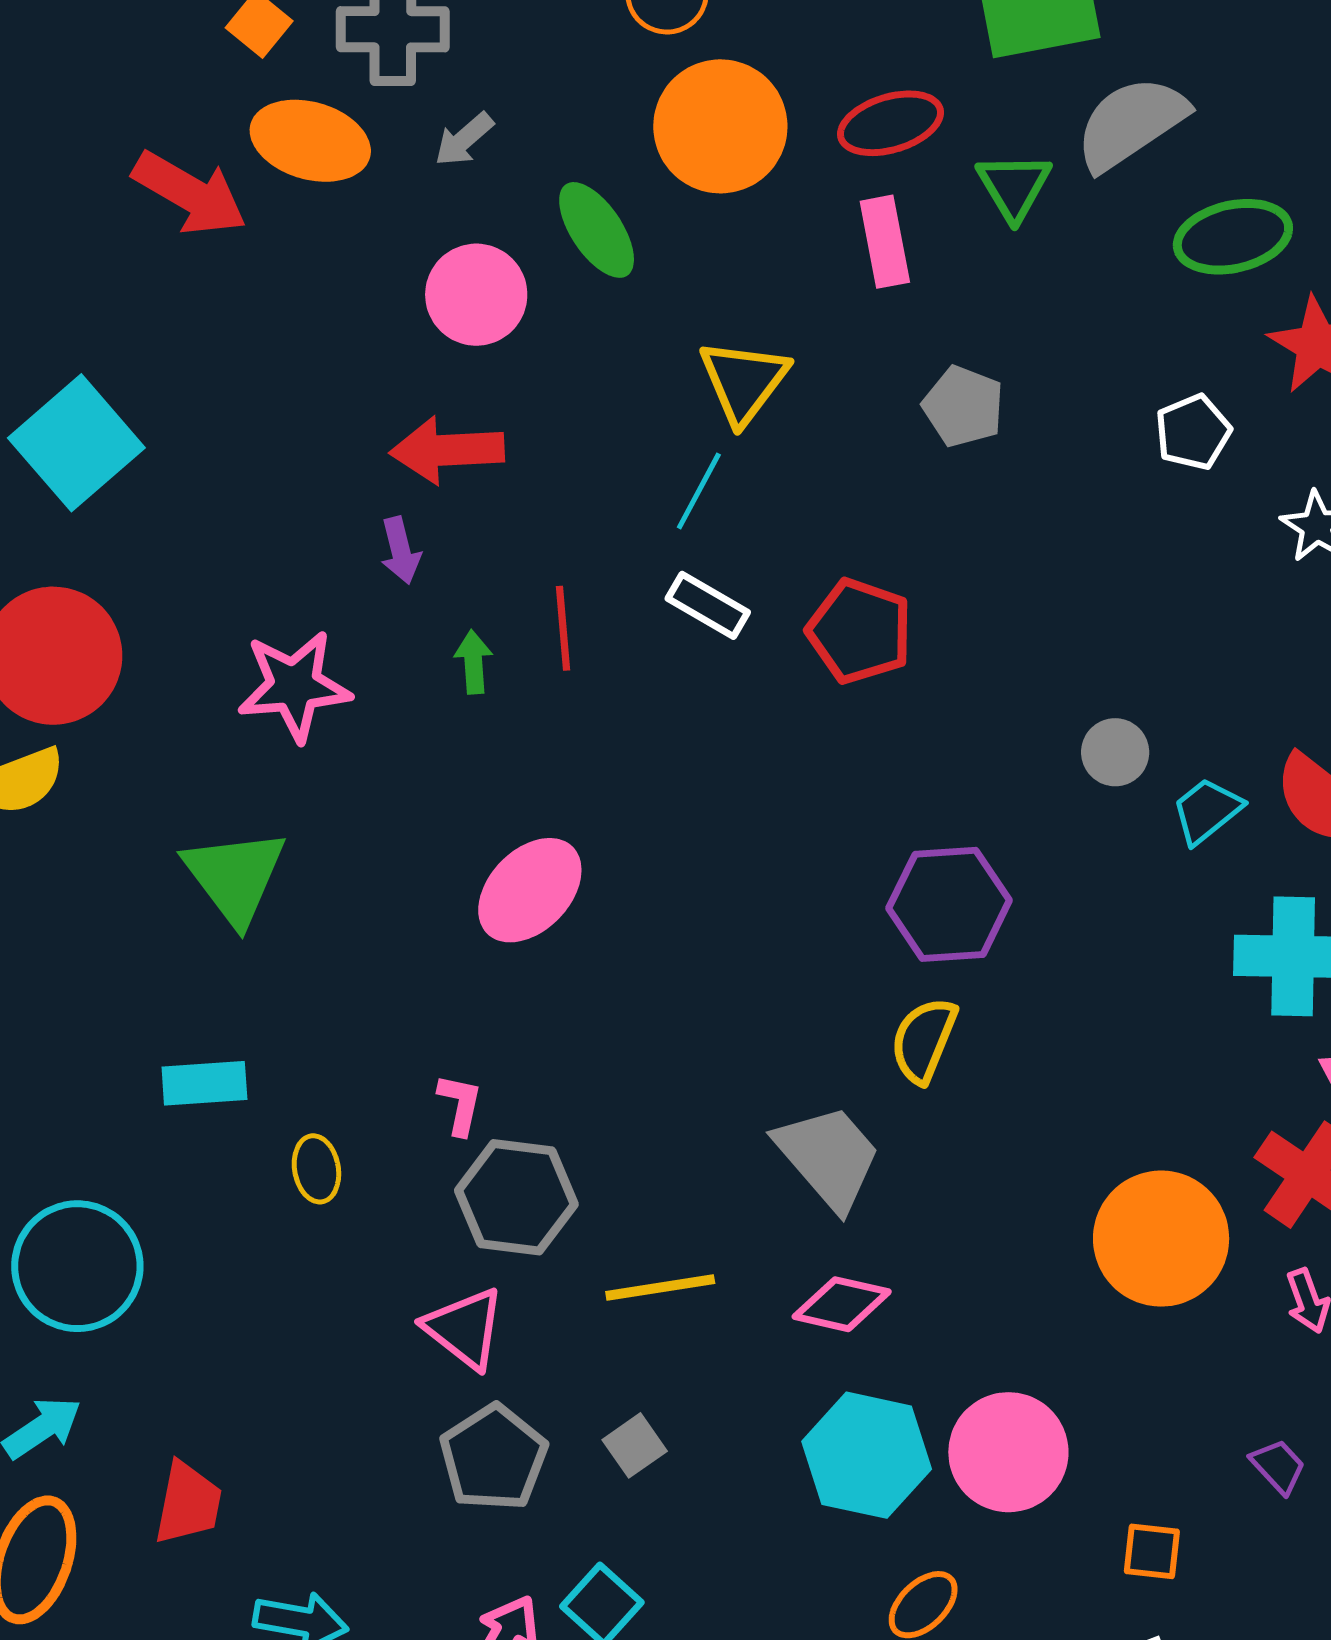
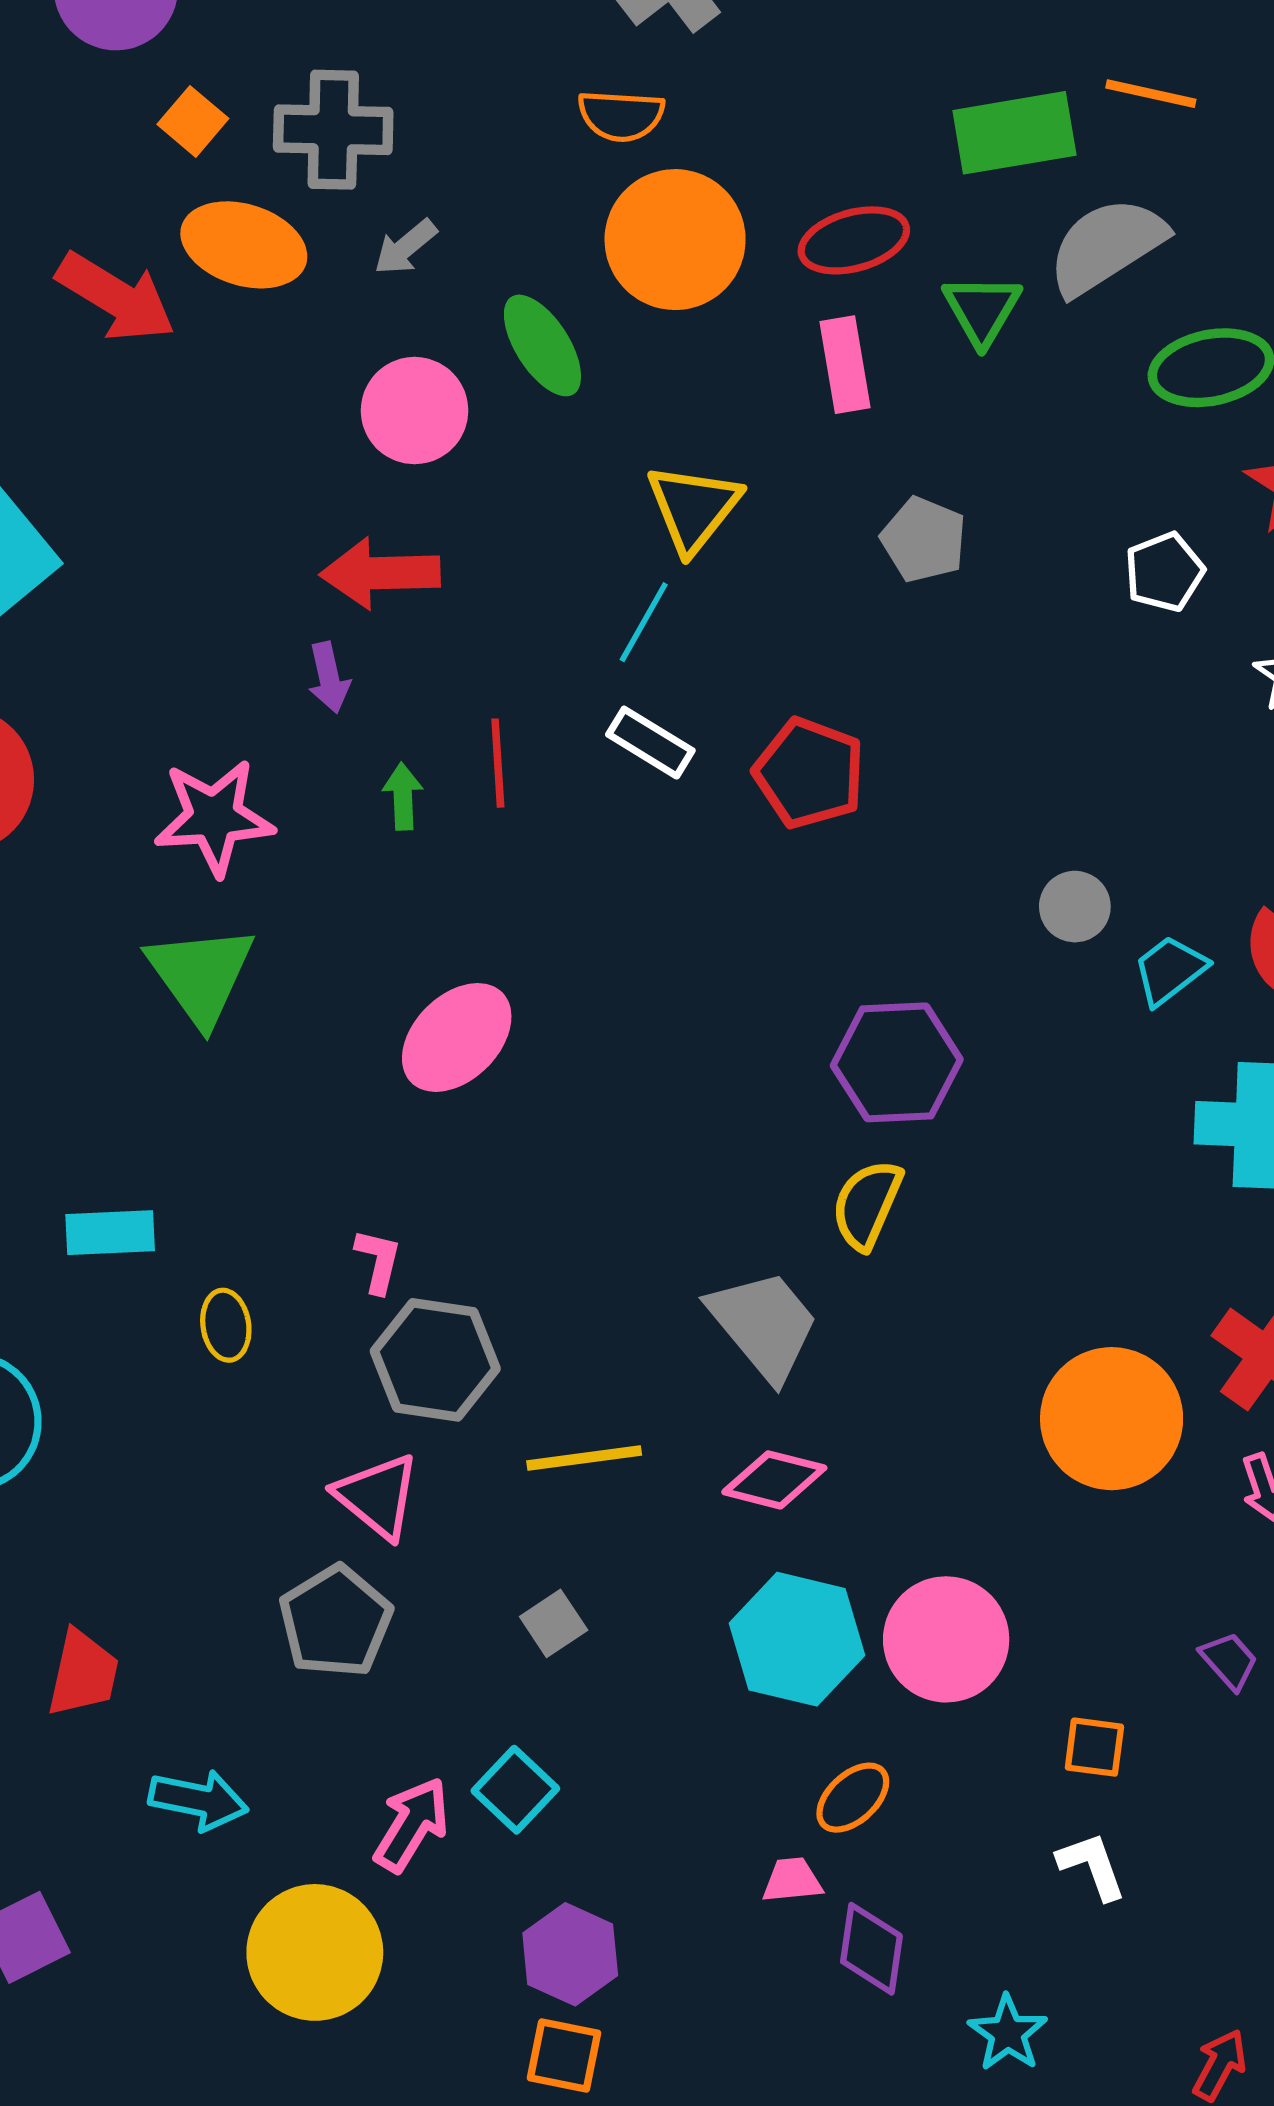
green triangle: (235, 876) -> (201, 975), moved
gray pentagon: (494, 1458) -> (336, 1621), moved

